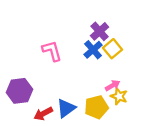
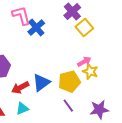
blue cross: (93, 50) -> (36, 28), moved
pink L-shape: (52, 51) -> (21, 16), moved

